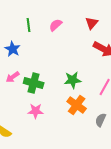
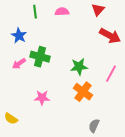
pink semicircle: (56, 25) -> (62, 12), turned 40
green cross: (34, 83) -> (40, 57), moved
gray semicircle: (101, 120) -> (94, 126), moved

